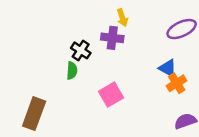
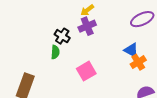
yellow arrow: (122, 18) -> (87, 10), moved, turned 72
purple cross: (112, 38) -> (87, 26), turned -30

